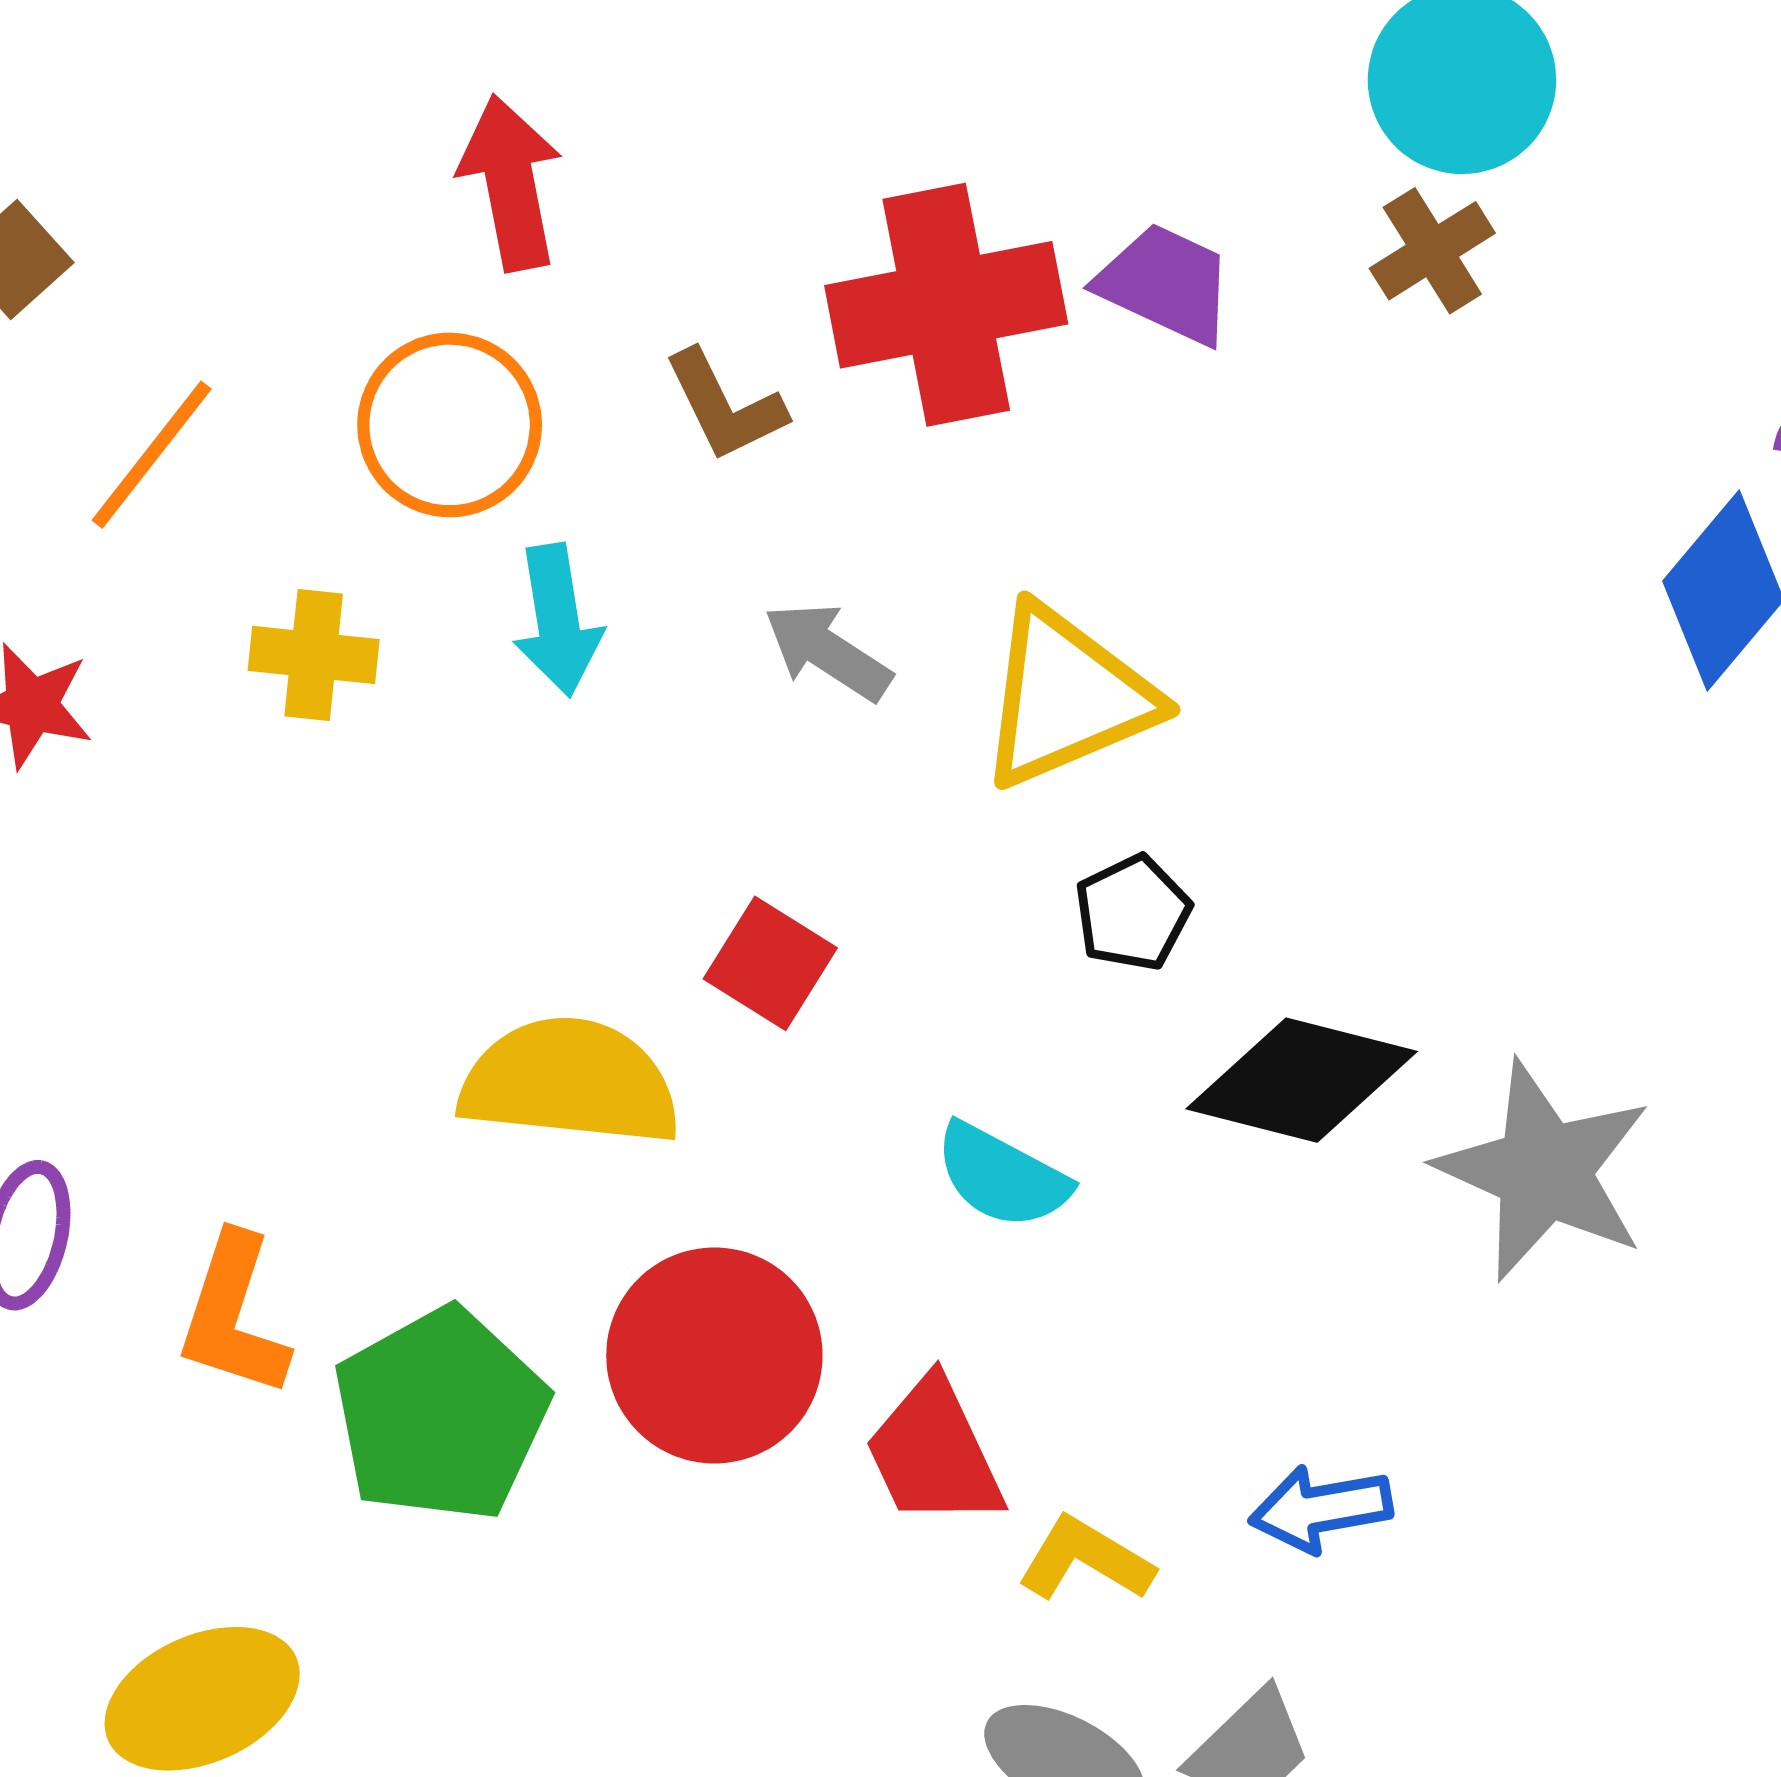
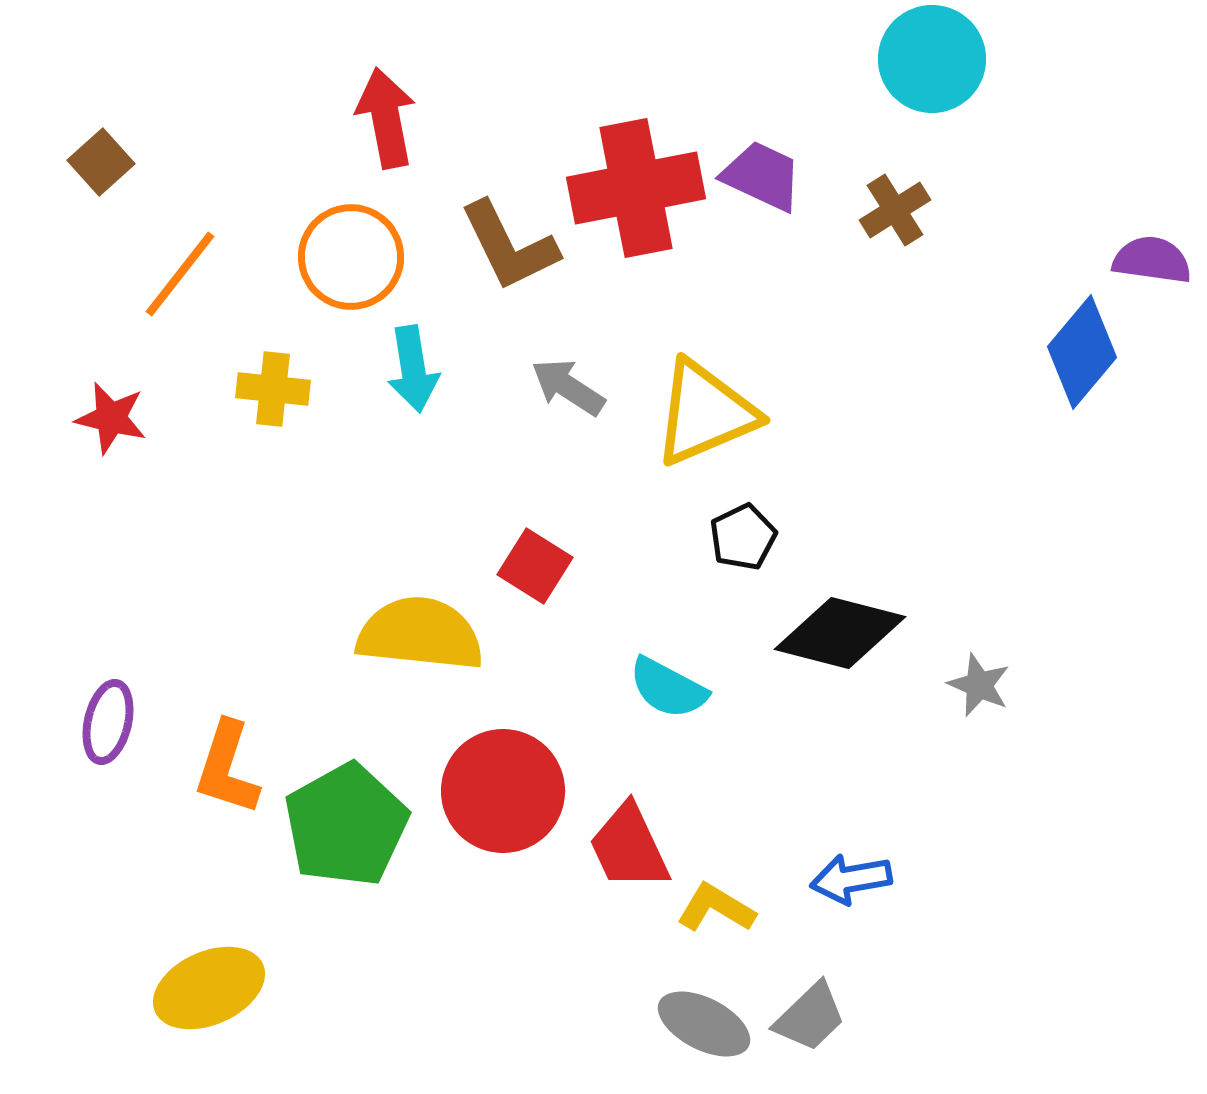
brown cross: (1432, 251) -> (895, 210), moved
brown L-shape: (725, 406) -> (509, 246), size x1.4
gray star: (1544, 1171) -> (979, 685), size x0.5

